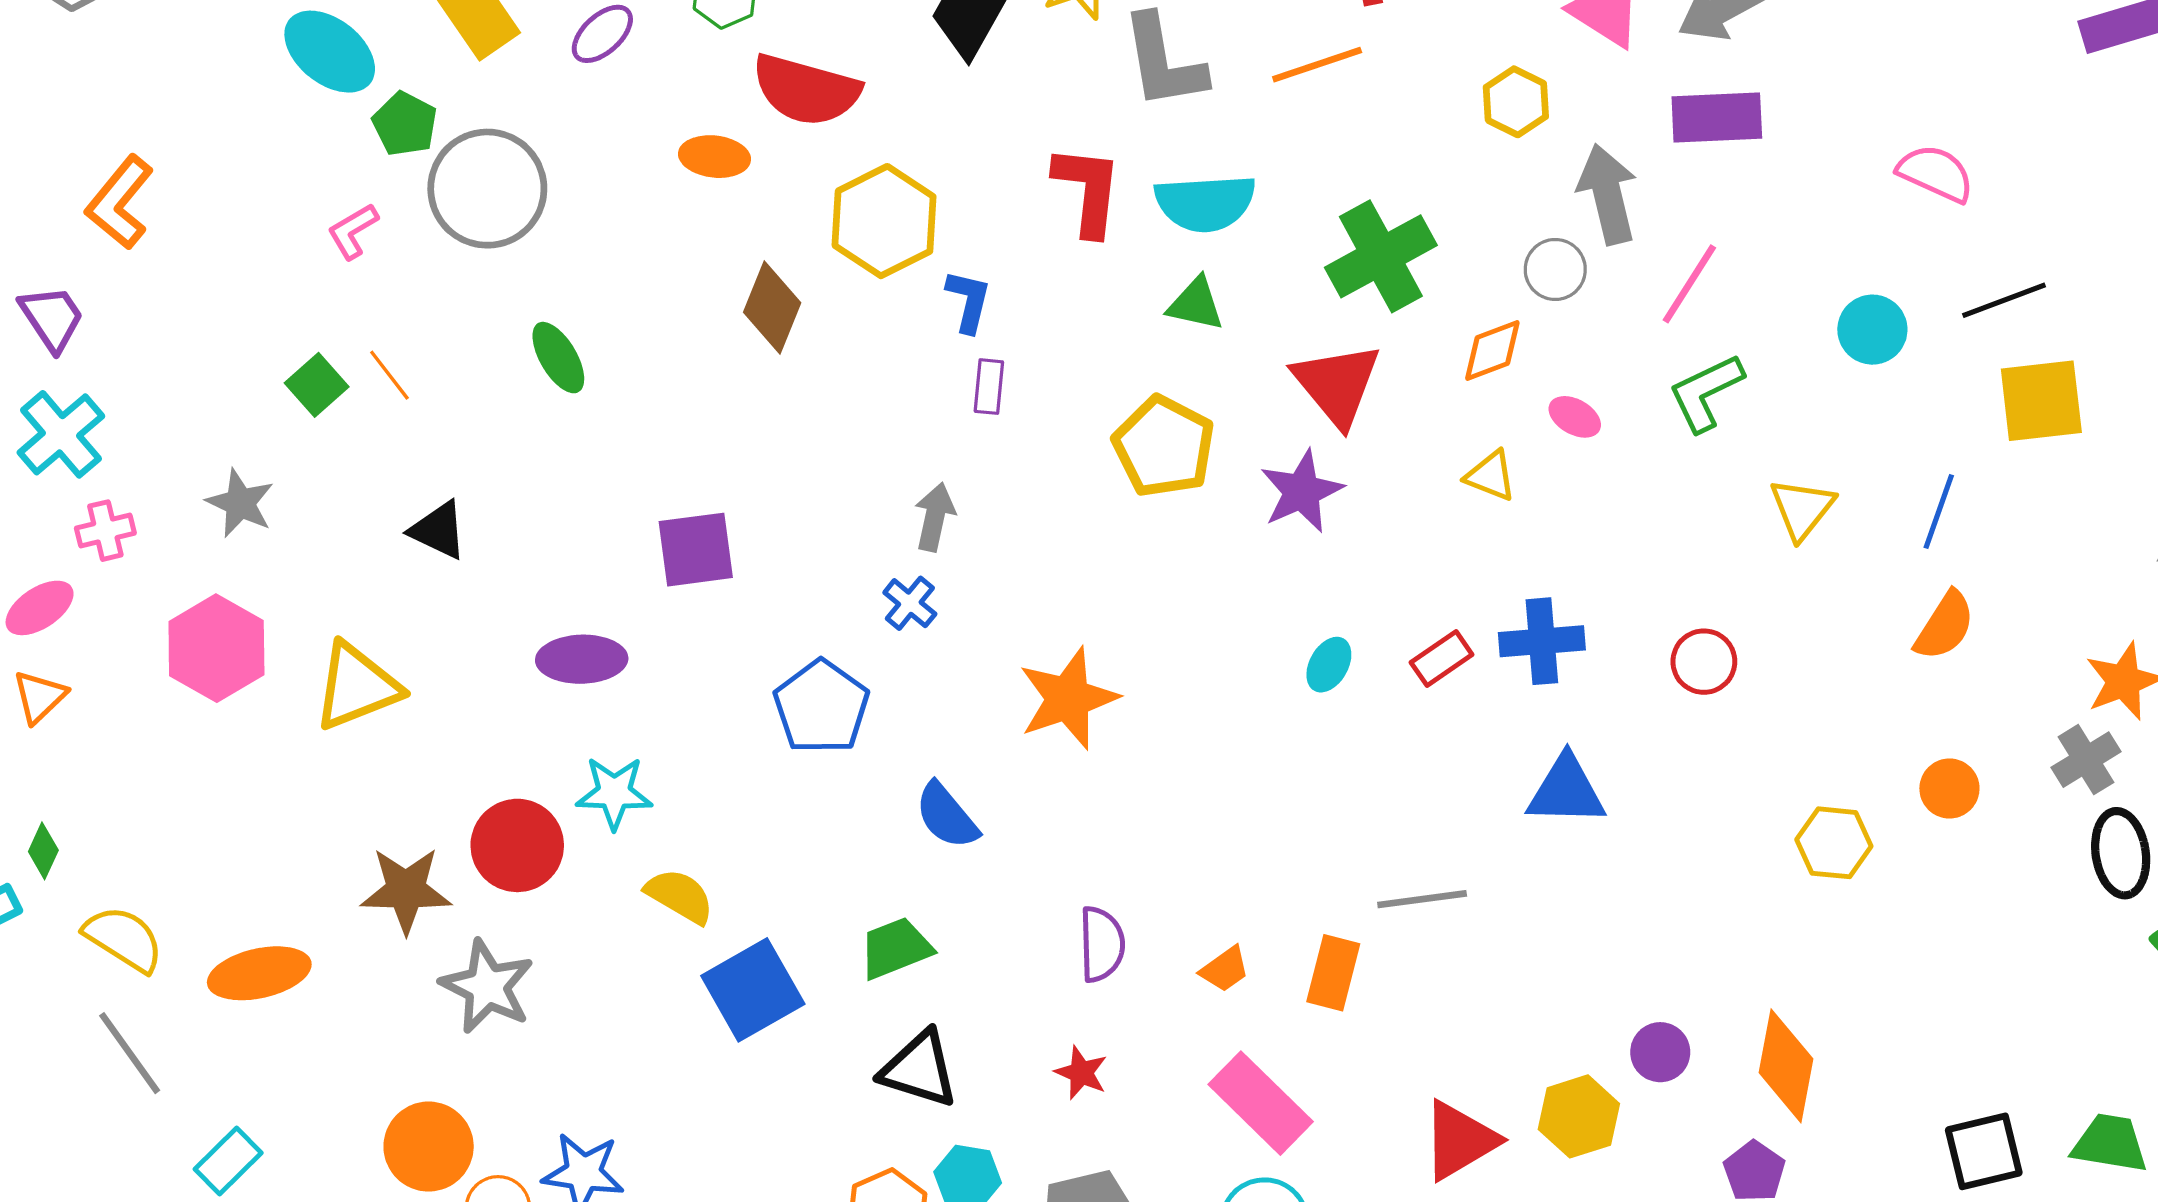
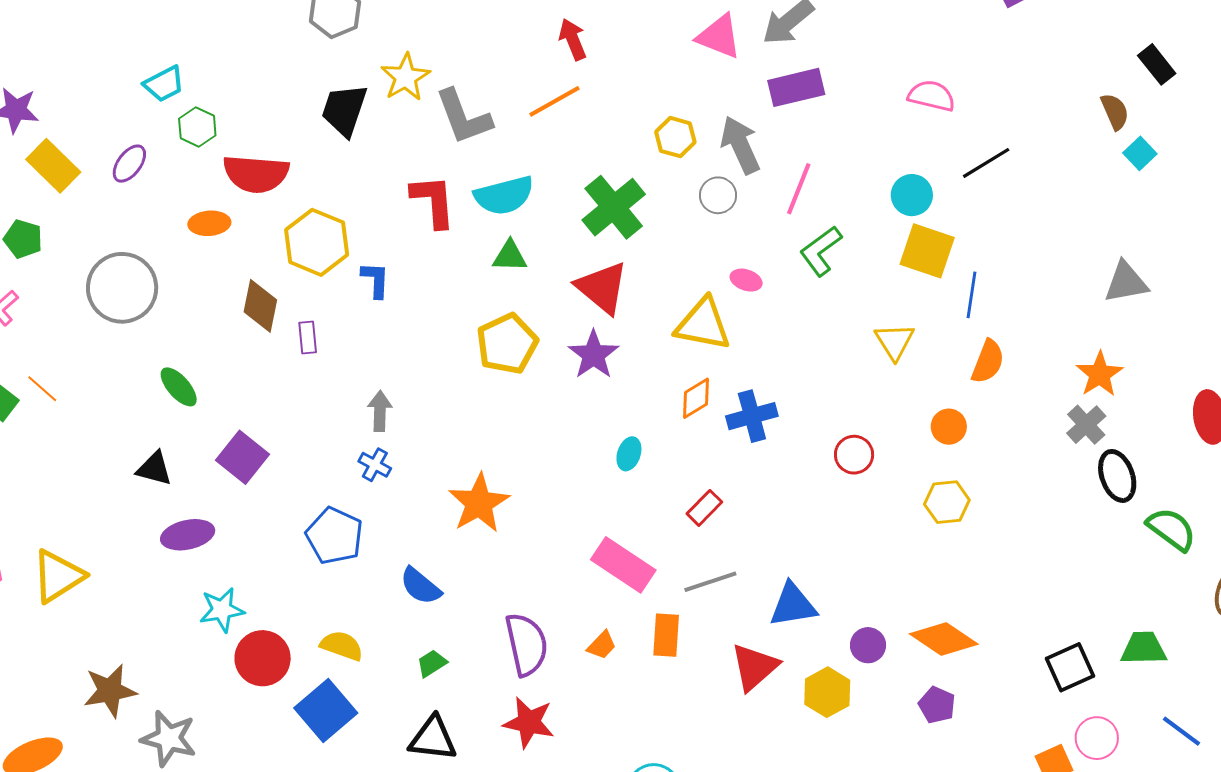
yellow hexagon: (1516, 102) -> (675, 137), moved
gray circle: (487, 189) -> (122, 288), moved
orange diamond: (1492, 351) -> (696, 398), moved
green ellipse: (558, 358) -> (179, 387), moved
purple rectangle: (989, 387) -> (308, 338), moved
yellow square: (2041, 401) -> (927, 251), moved, turned 36
yellow pentagon: (1164, 447) -> (507, 344), turned 30
yellow triangle: (1491, 476) -> (703, 324), size x1.8
yellow triangle: (1802, 509) -> (895, 341), moved
black triangle: (438, 530) -> (154, 469), moved
purple square: (696, 550) -> (243, 457), turned -33
red rectangle: (1442, 659) -> (704, 508), moved
red circle: (1704, 662) -> (854, 455), moved
orange circle: (1949, 788) -> (949, 427), moved
blue triangle: (1566, 791) -> (793, 605), moved
red circle: (517, 845) -> (263, 658), moved
yellow semicircle: (680, 896) -> (342, 646), moved
purple semicircle: (1102, 944) -> (526, 644), size x1.4
green trapezoid: (896, 948) -> (432, 663), moved, size x0.7
orange diamond: (1786, 1066) -> (944, 639), turned -56
red star: (1081, 1073) -> (529, 722), size x1.6
pink rectangle: (1261, 1103) -> (623, 565), moved
red triangle: (1460, 1140) -> (755, 667), moved

